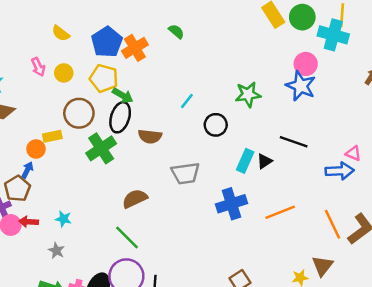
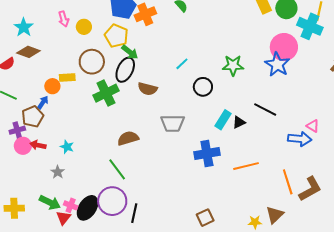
pink circle: (306, 64) -> (284, 47), size x1.4

